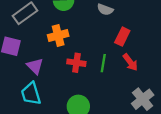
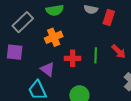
red rectangle: (122, 37) -> (109, 17), moved
purple triangle: (35, 66) -> (48, 69), moved

